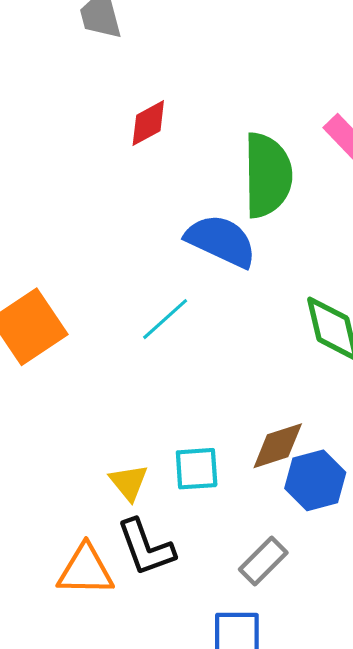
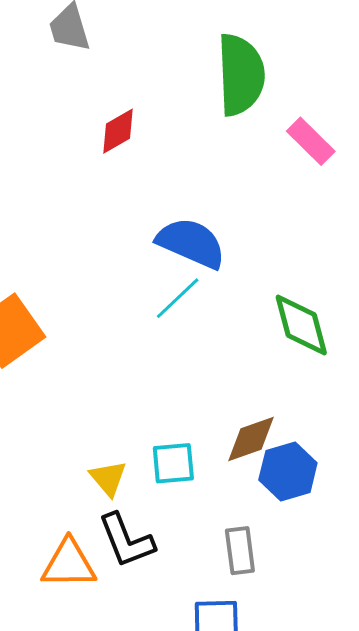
green semicircle: (267, 175) -> (241, 75), moved
cyan line: (165, 319) -> (178, 298), moved
gray rectangle: (263, 561) -> (240, 551), turned -51

